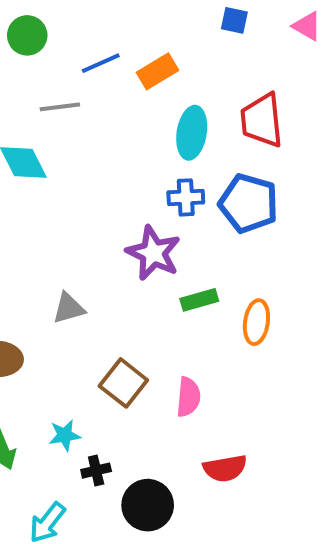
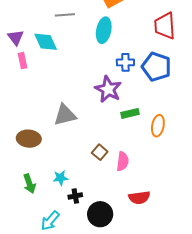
cyan ellipse: (192, 133) -> (104, 30), moved
gray triangle: (69, 308) -> (65, 115), size x1.4
brown square: (123, 383) -> (100, 152), moved, size x0.7

